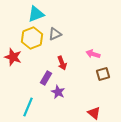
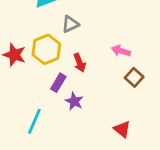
yellow hexagon: (32, 38) -> (46, 49), moved
brown square: (103, 74) -> (134, 77), turned -32

